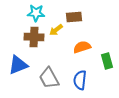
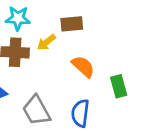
orange semicircle: (82, 47) -> (83, 66), turned 60

